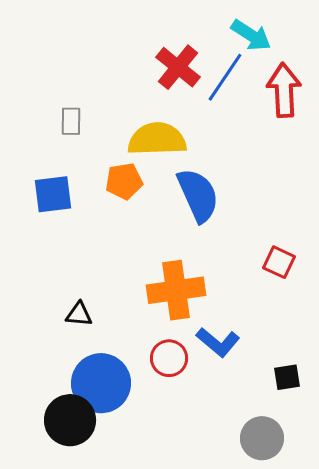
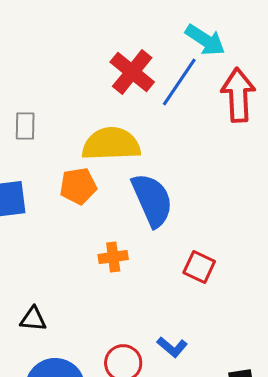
red square: (279, 262) -> (199, 267), moved
orange cross: (176, 290) -> (113, 257), moved, size x0.5
blue L-shape: (218, 342) -> (172, 347), size x0.7

